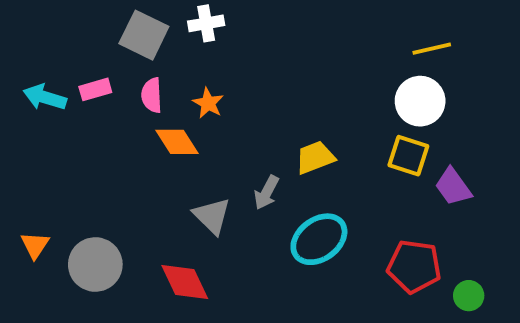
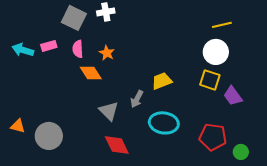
cyan ellipse: (319, 239) -> (164, 123), turned 44
orange triangle: (35, 245) -> (18, 126), turned -49
red diamond: (185, 282) -> (117, 145), moved

